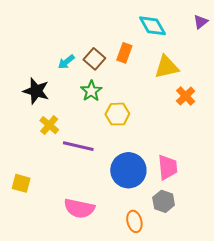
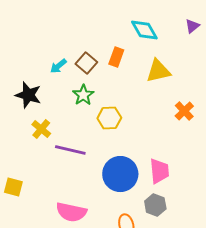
orange cross: (186, 96) -> (184, 111), moved

